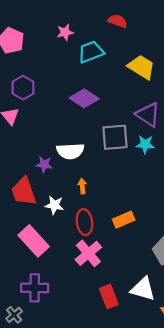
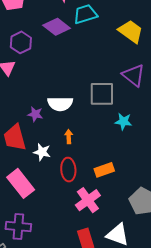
purple diamond: (84, 98) -> (57, 27), moved
cyan star: (145, 144) -> (123, 121), moved
pink cross: (88, 253) -> (88, 200), moved

